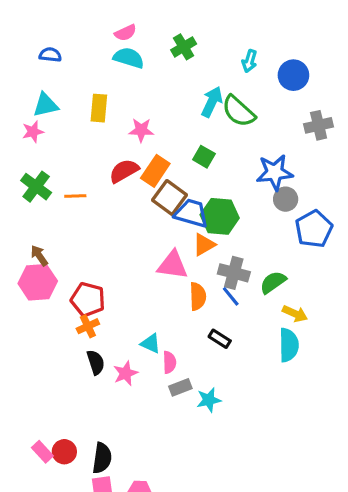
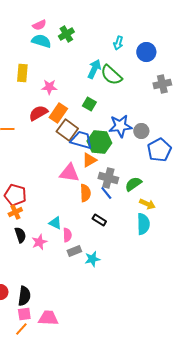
green cross: (184, 47) -> (66, 34), moved
blue star: (275, 172) -> (120, 126), moved

